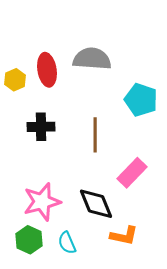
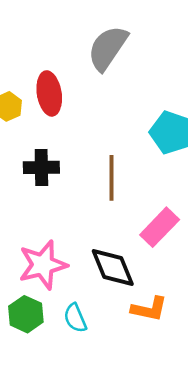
gray semicircle: (92, 59) -> (108, 48), moved, turned -60

